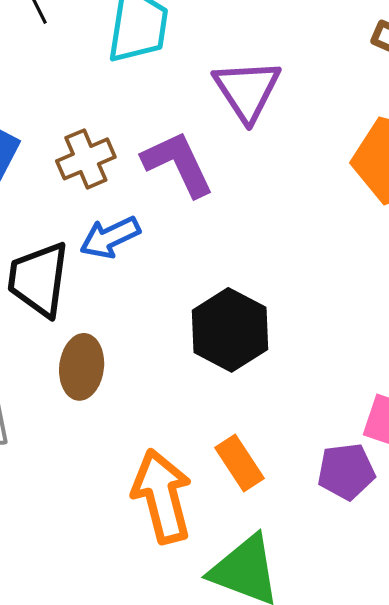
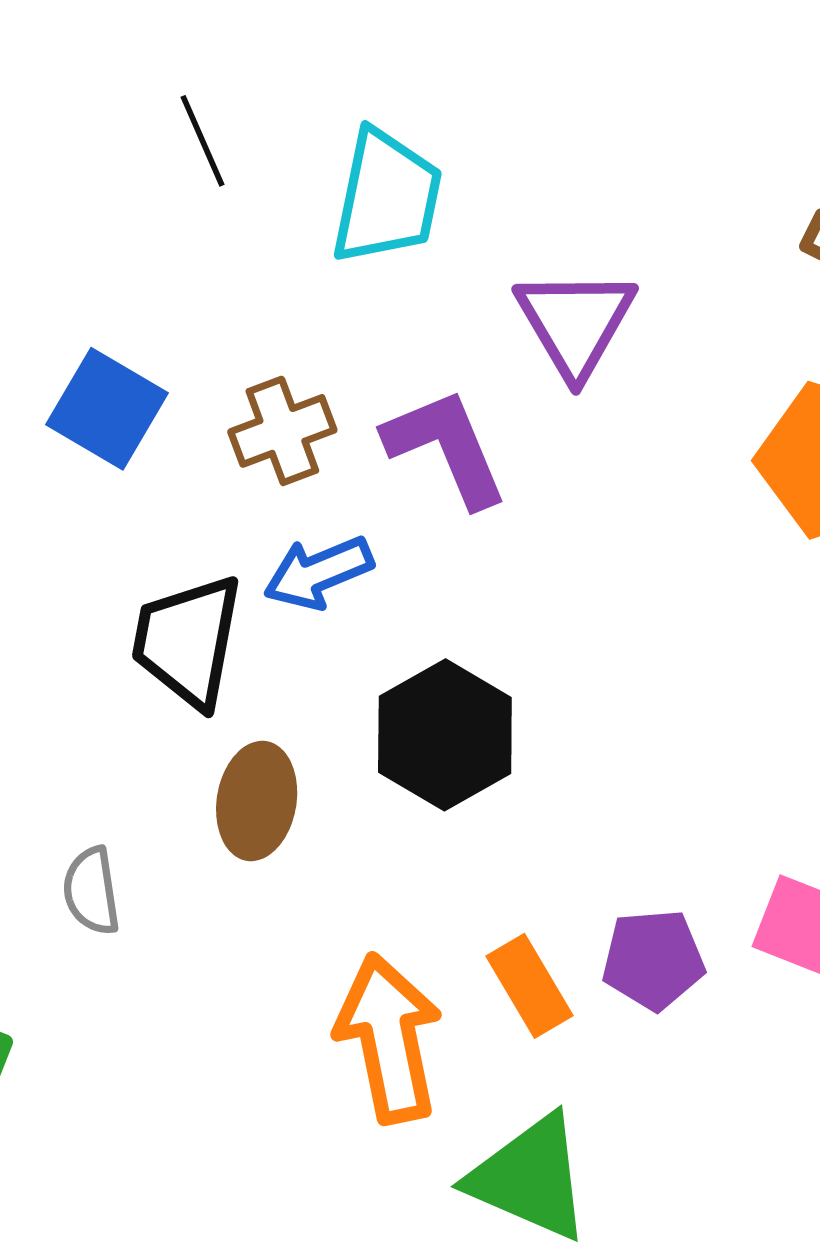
black hexagon: (230, 330) -> (445, 735), moved
purple pentagon: (346, 471) -> (653, 960), moved

